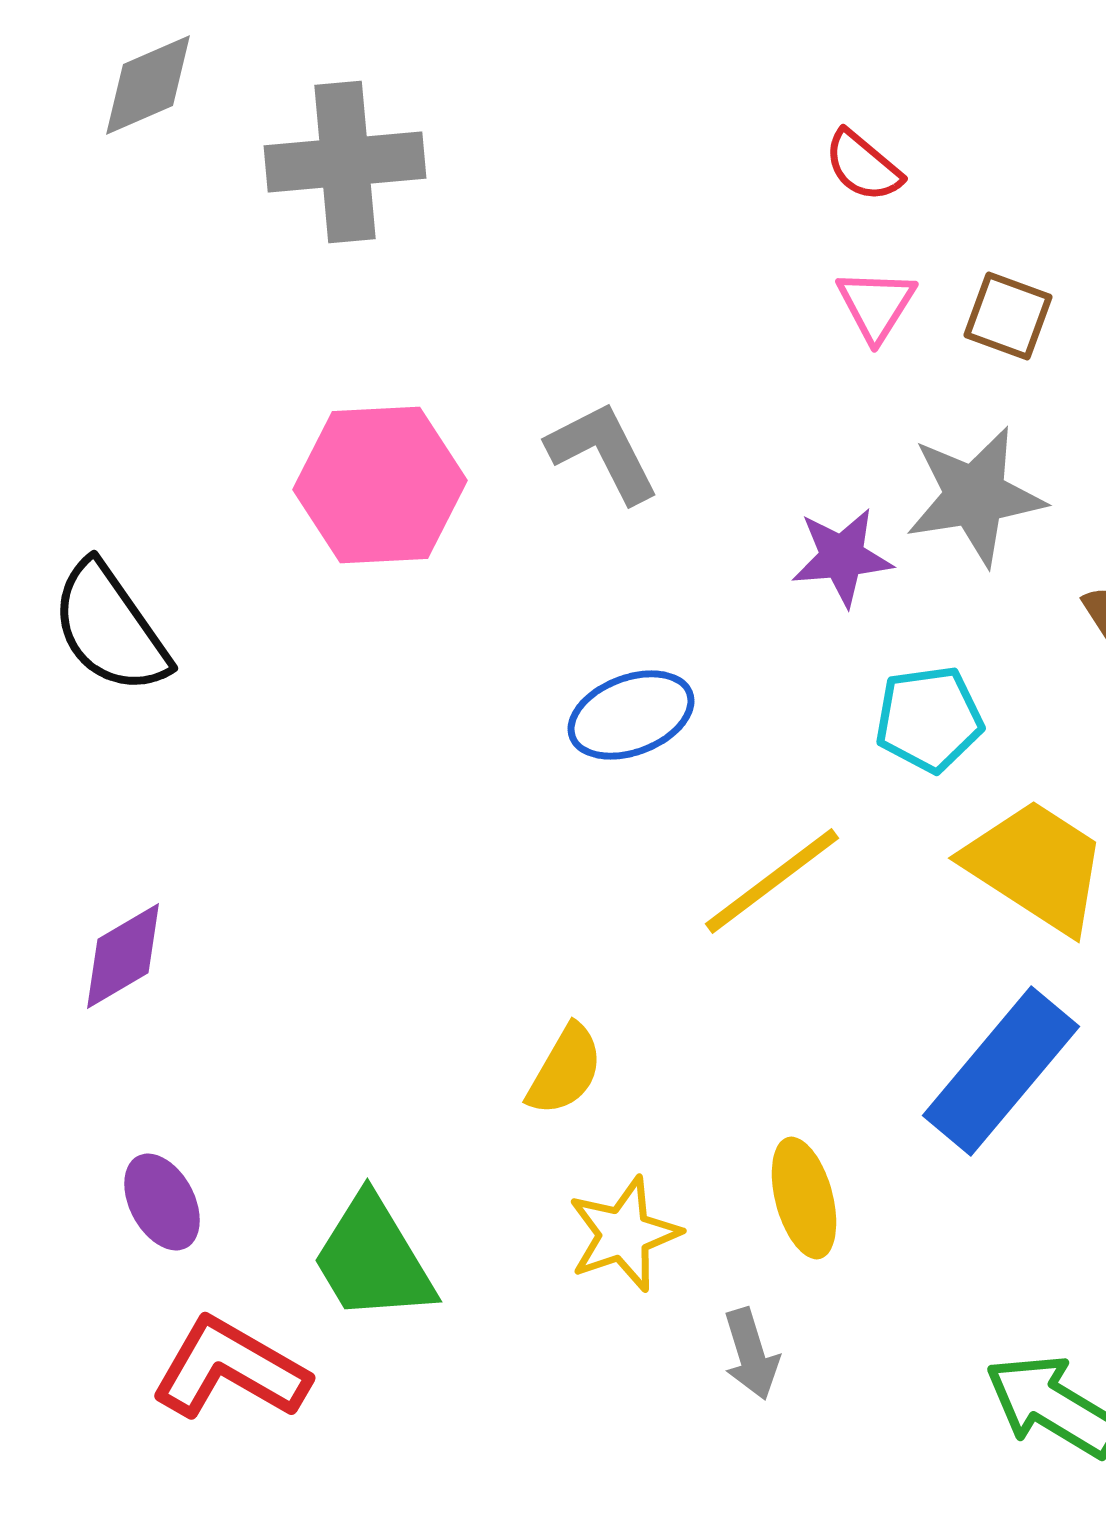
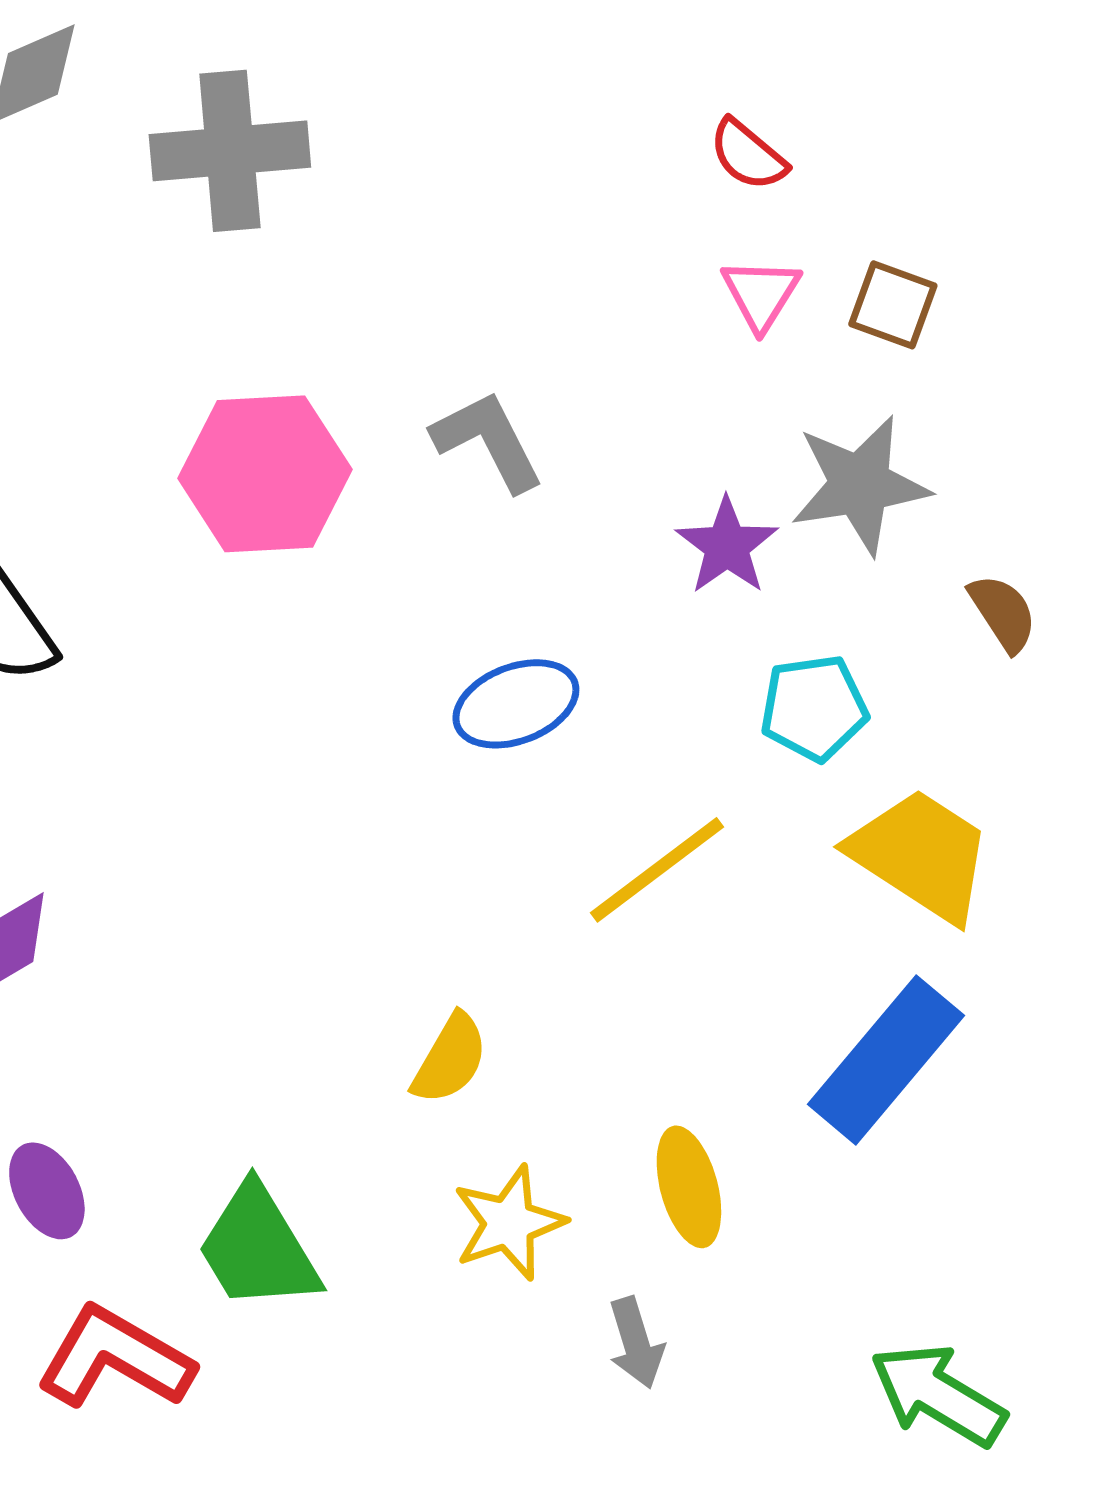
purple star: (842, 557) -> (727, 546), turned -30

